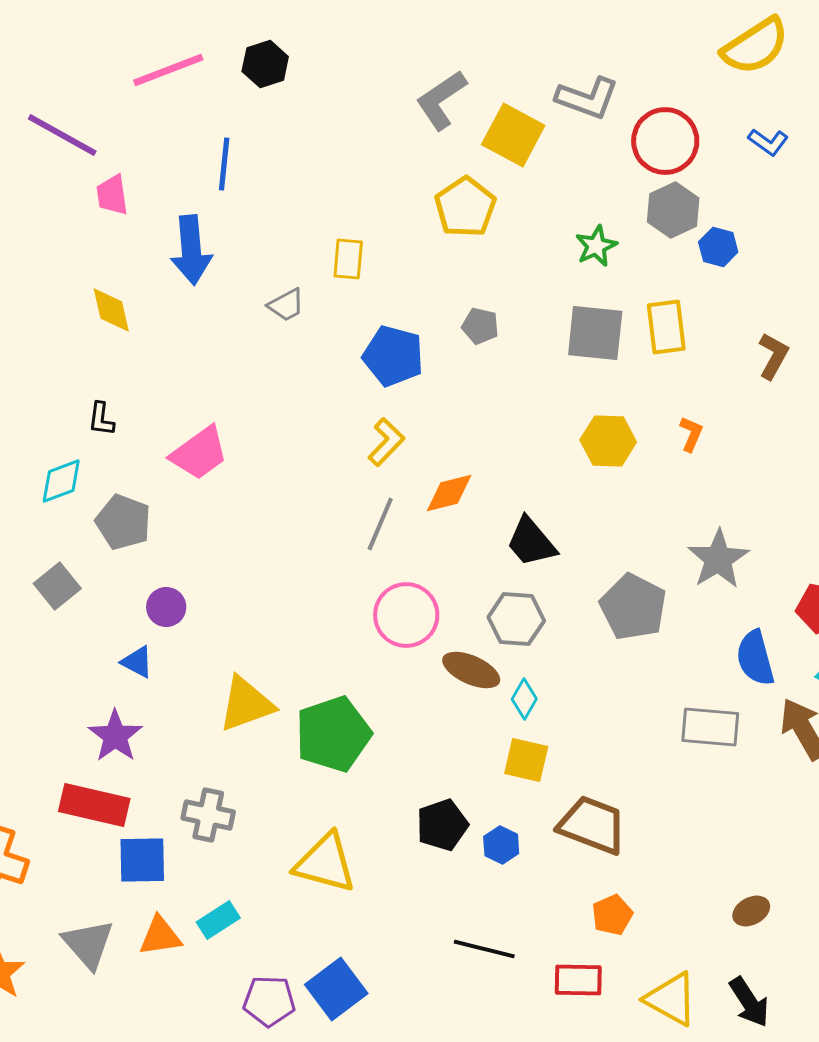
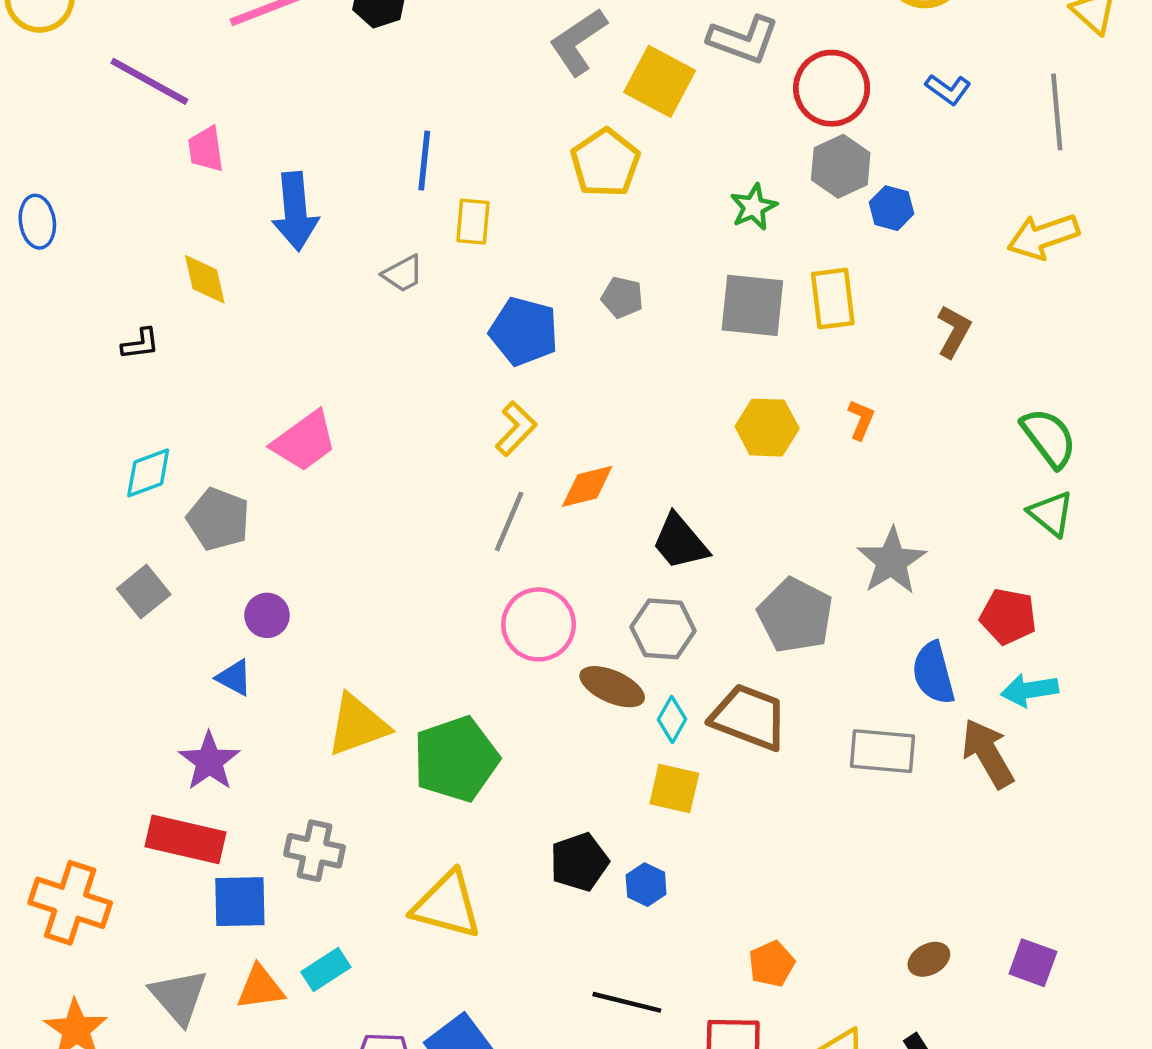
blue line: (224, 164) -> (424, 161), moved
black L-shape: (101, 419) -> (140, 344), moved, turned -105
brown trapezoid: (592, 825) -> (749, 717), moved

